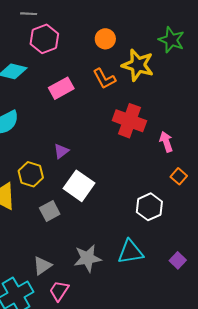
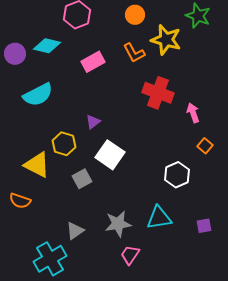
purple square: (178, 260) -> (204, 226), turned 35
pink trapezoid: (59, 291) -> (130, 255), moved

